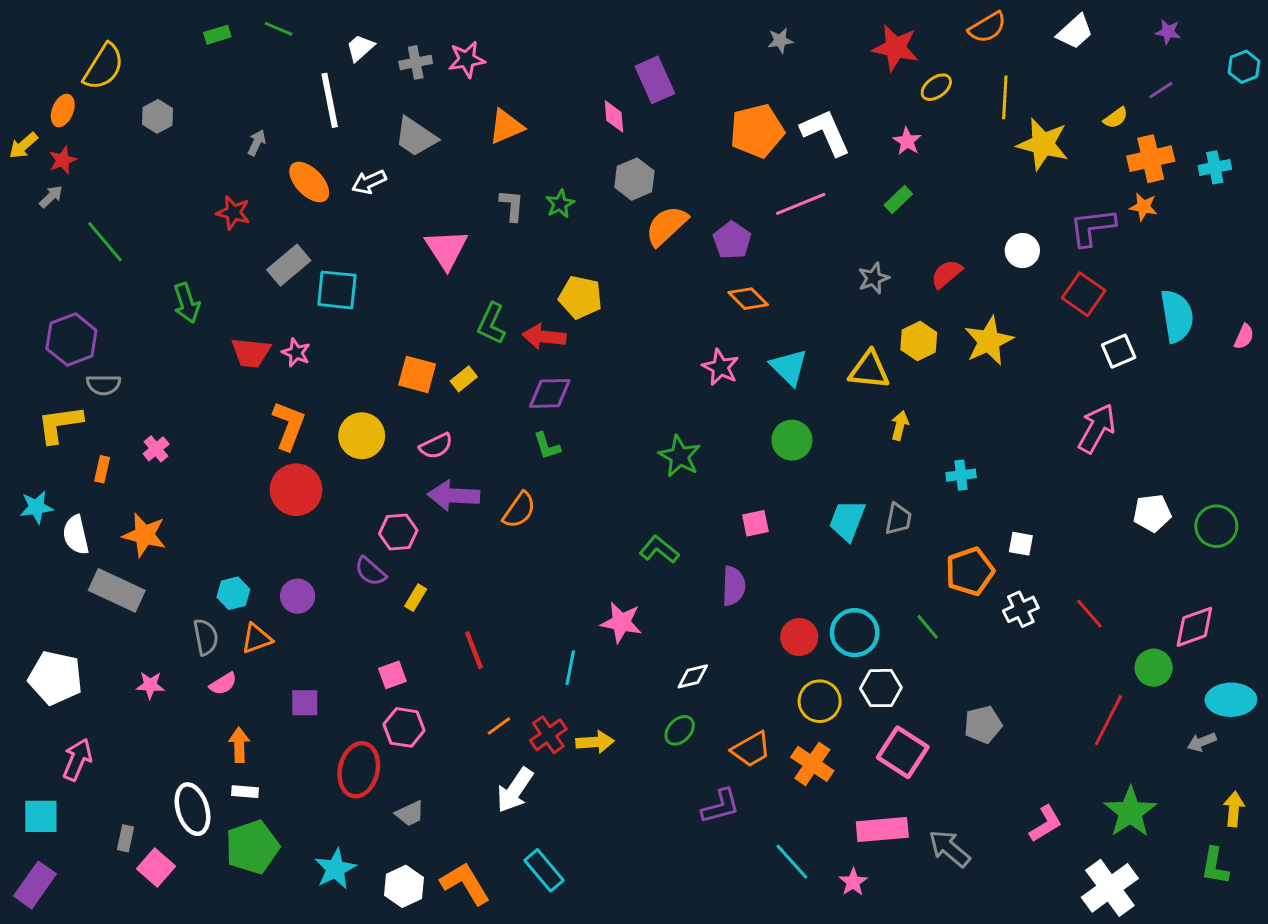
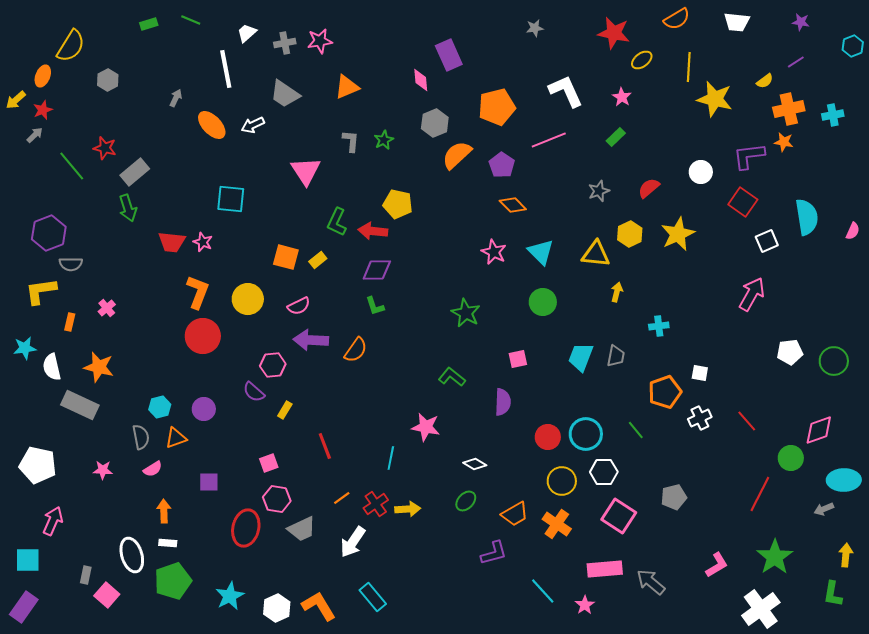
white trapezoid: (1075, 32) -> (737, 22), turned 48
orange pentagon: (757, 131) -> (497, 107), moved
red star: (233, 213) -> (105, 148), moved
gray rectangle: (289, 265) -> (135, 172), moved
white diamond: (693, 676) -> (475, 464), turned 45
gray trapezoid: (410, 813) -> (302, 529), moved, size x1.4

